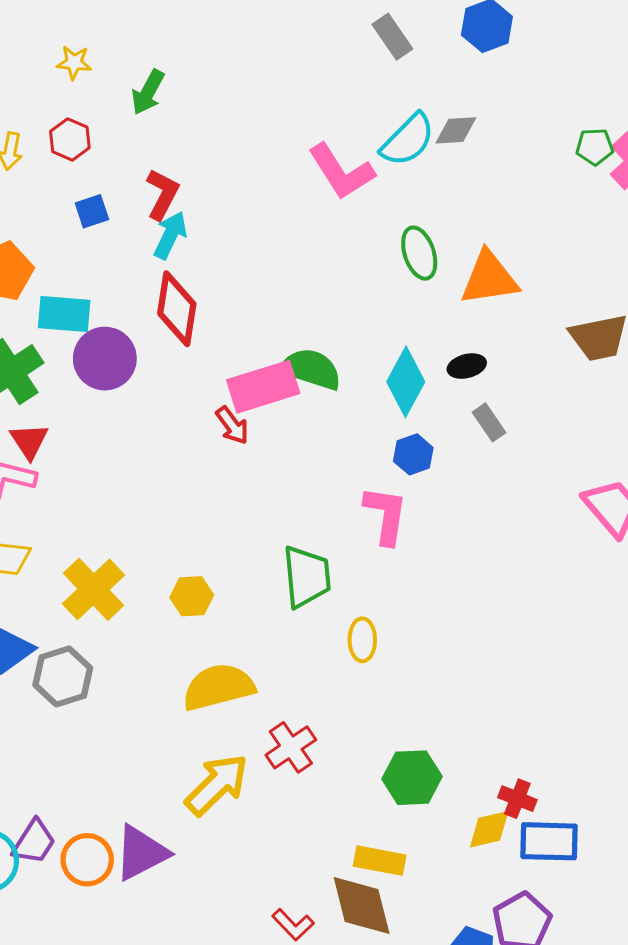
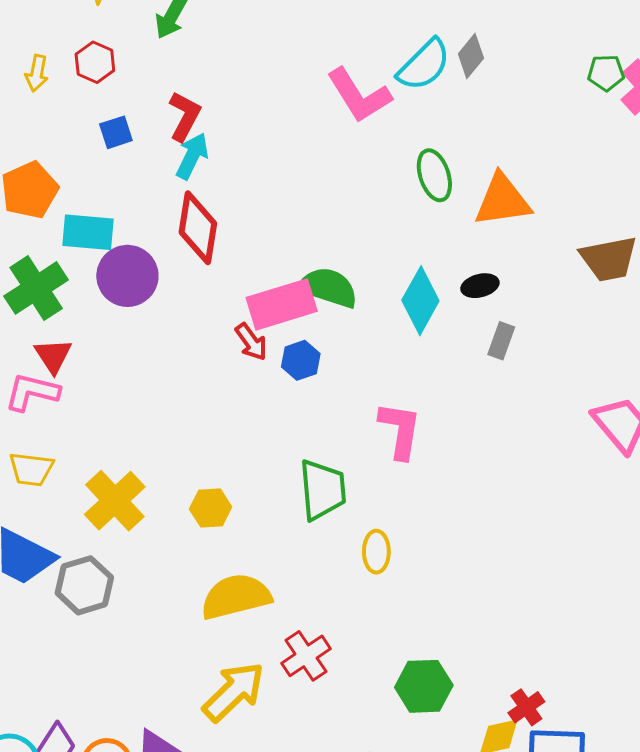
gray diamond: (456, 130) -> (471, 56), turned -48
gray rectangle: (489, 422) -> (501, 341), turned 54
blue hexagon: (413, 454) -> (301, 360), moved
red cross: (517, 799) -> (526, 707), turned 33

